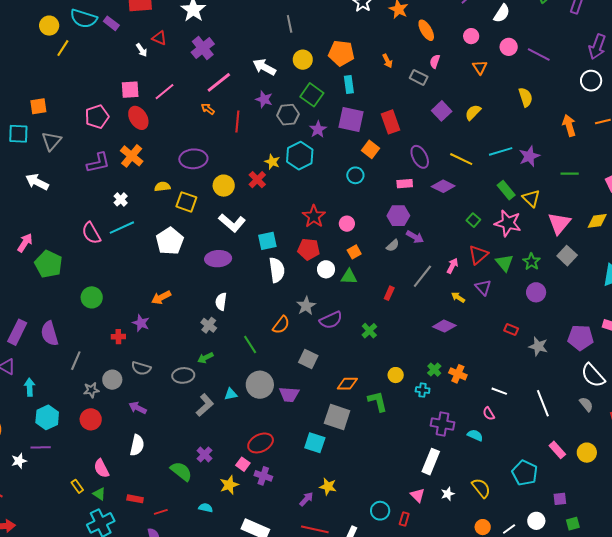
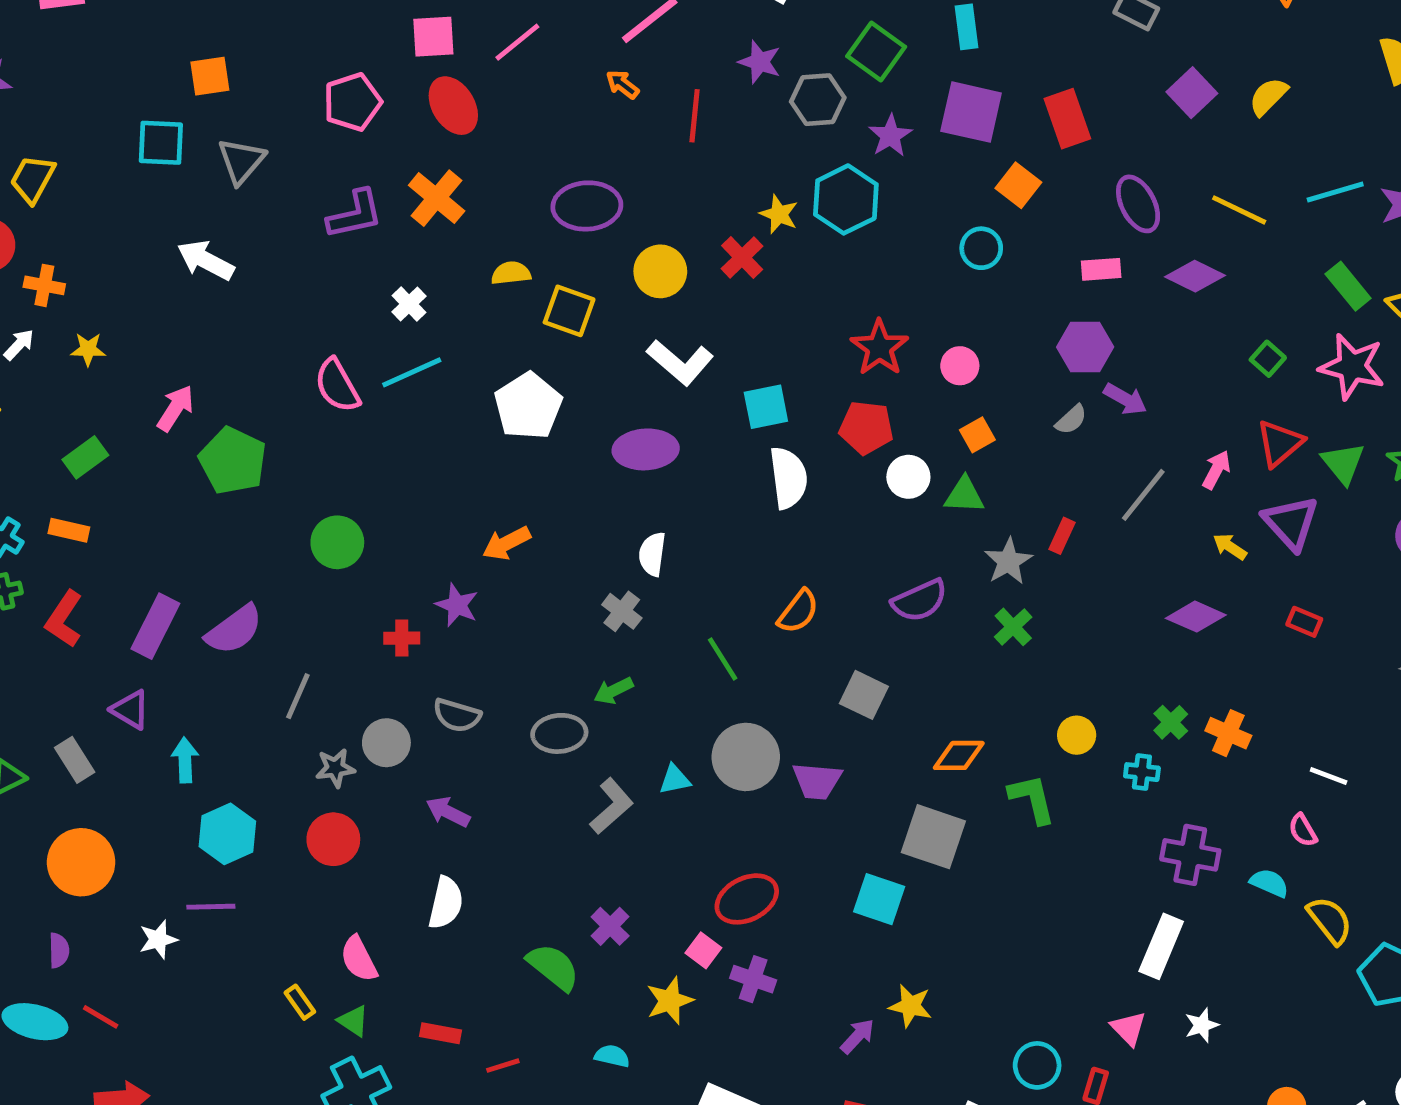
purple triangle: (483, 287) -> (1291, 523), size x1.4
gray star: (306, 306) -> (1008, 561), moved
red rectangle: (511, 329) -> (1304, 622), moved
purple semicircle: (50, 334) -> (234, 630), turned -110
yellow semicircle: (481, 488) -> (1330, 920), moved

